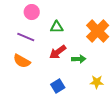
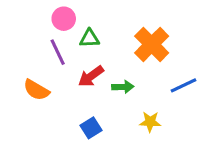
pink circle: (32, 12) -> (64, 19), moved
purple line: (26, 37) -> (58, 52), moved, turned 42

